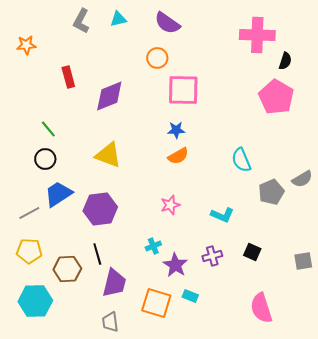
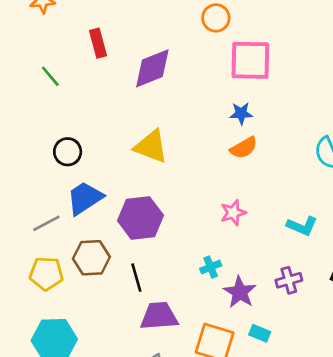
green line: (48, 129) -> (50, 76), moved
brown hexagon: (67, 269) -> (91, 258), moved
purple trapezoid: (114, 283) -> (159, 316), turned -108

